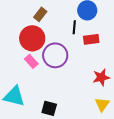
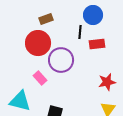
brown rectangle: (40, 14) -> (46, 19), turned 32
pink rectangle: (31, 61) -> (40, 78), moved

